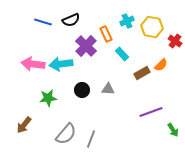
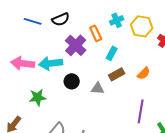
cyan rectangle: (122, 54) -> (112, 53), turned 72
orange semicircle: (161, 65) -> (144, 73), moved
brown rectangle: (142, 73) -> (117, 74), moved
black circle: (82, 90) -> (72, 81), moved
purple line: (151, 112) -> (141, 111), turned -60

